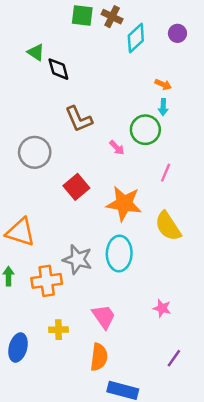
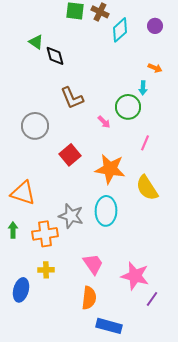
orange arrow: (163, 85) -> (155, 68), moved
pink star: (162, 308) -> (135, 276), moved, size x1.8
yellow cross: (58, 330) -> (46, 270), moved

